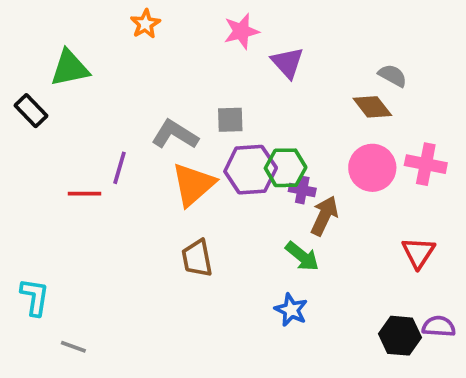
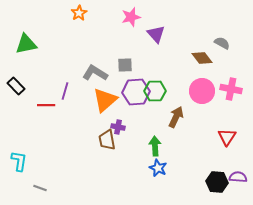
green triangle: (70, 68) -> (26, 44), moved
gray semicircle: (393, 76) -> (222, 43), moved
black rectangle: (31, 111) -> (16, 86), moved
purple cross: (302, 190) -> (118, 127), moved
green arrow: (302, 256) -> (155, 146), moved, turned -132

